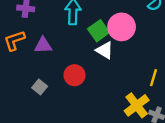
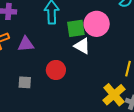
green square: (99, 31) -> (76, 28), turned 30
gray square: (40, 87) -> (25, 82), turned -32

